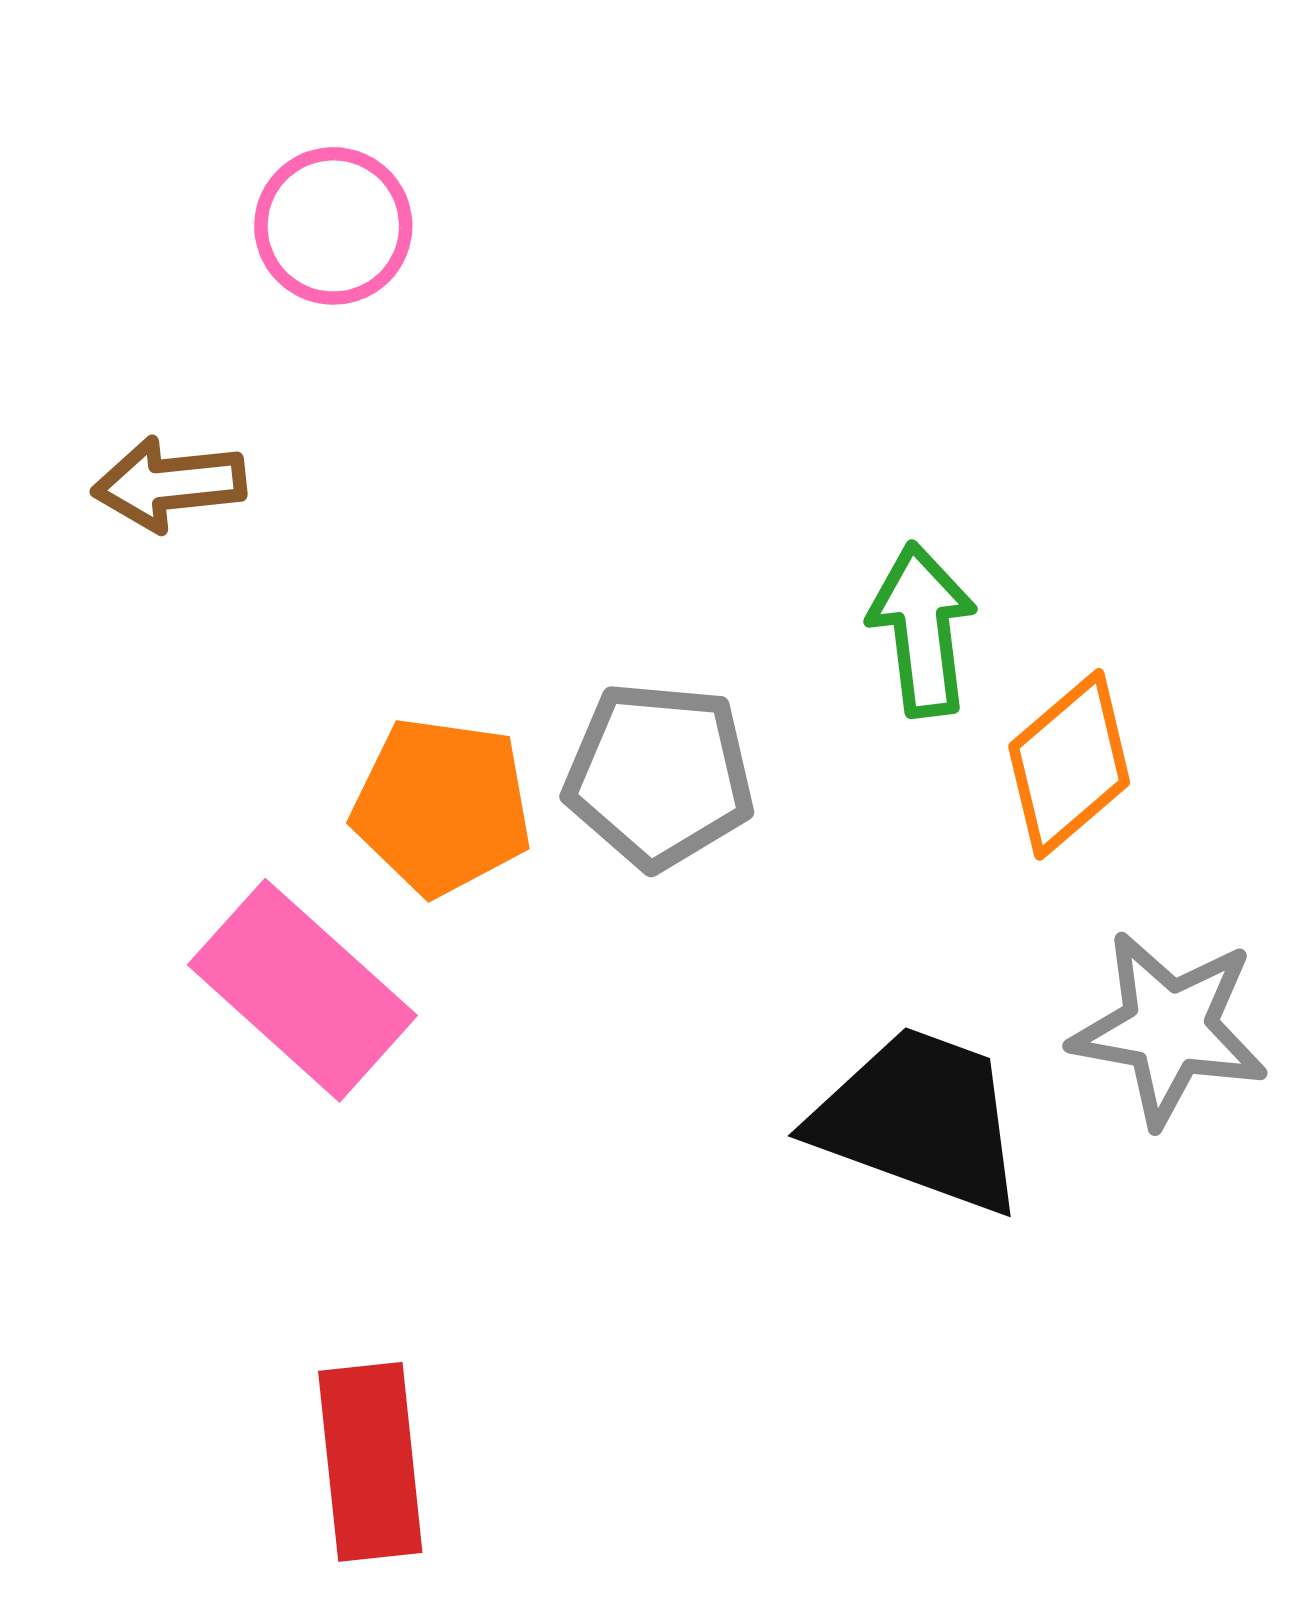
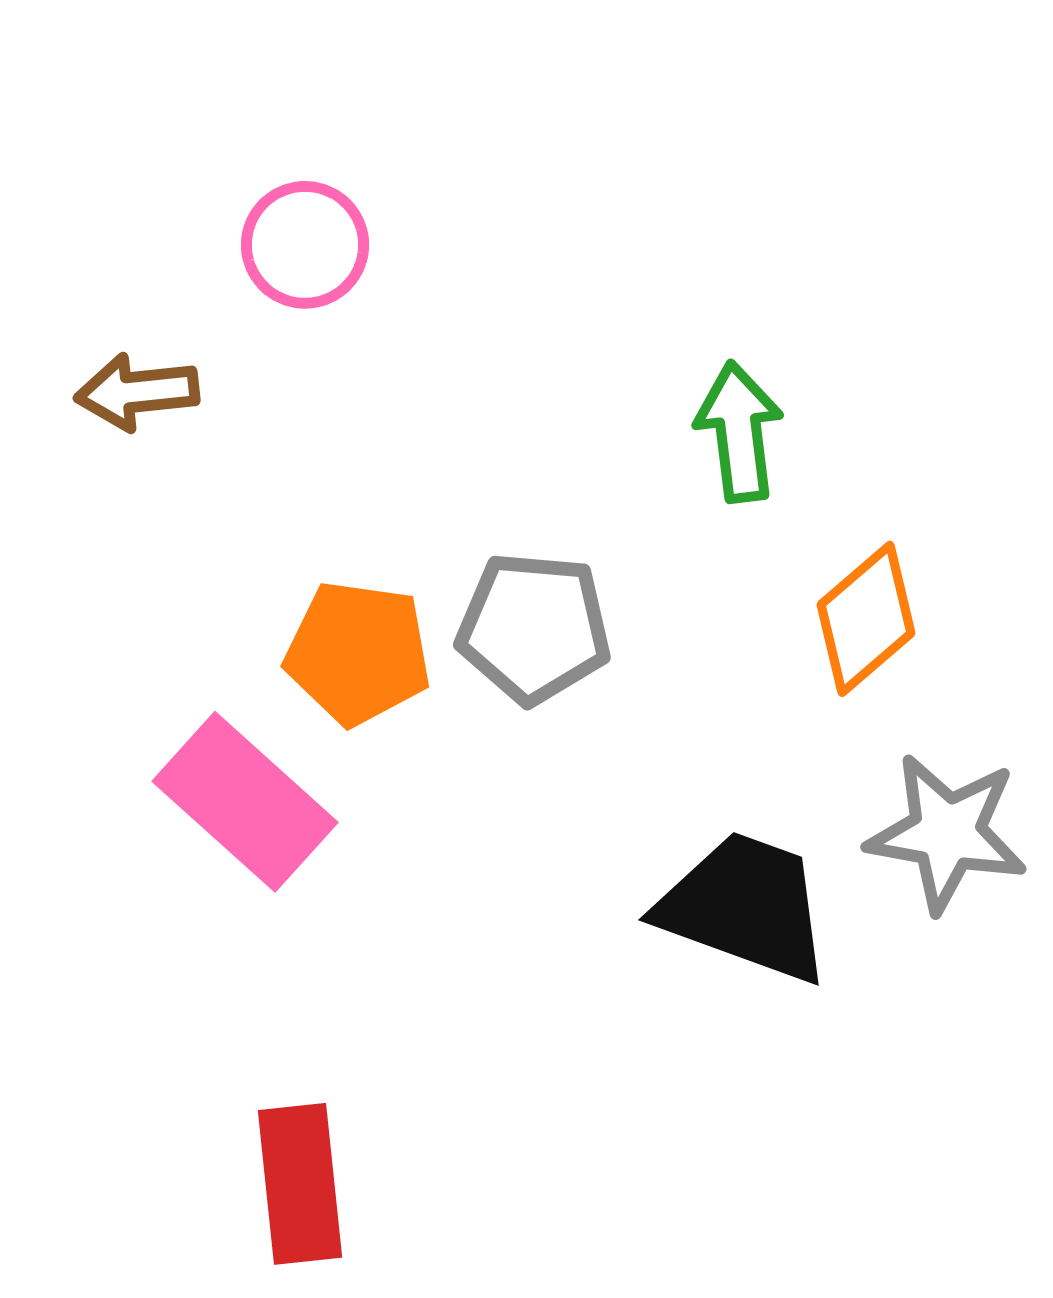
pink circle: (333, 226) -> (305, 245), moved
green arrow: (922, 630) -> (739, 432), moved

